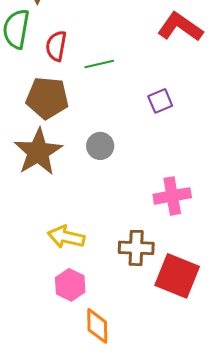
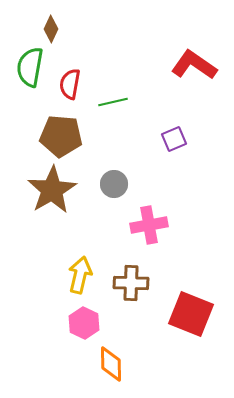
pink cross: (172, 196) -> (149, 225), moved
yellow arrow: (66, 237) -> (80, 275), turned 90
brown cross: (136, 248) -> (131, 283), moved

